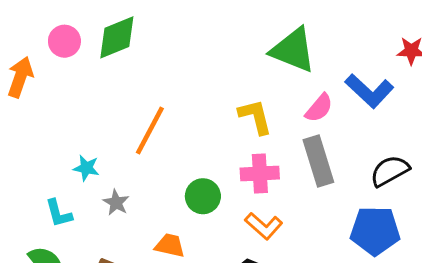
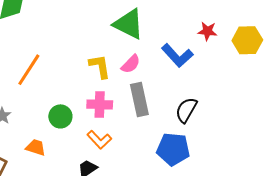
pink semicircle: (319, 108) -> (131, 64), moved
black semicircle: (390, 171) -> (186, 110), turned -36

